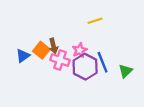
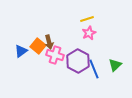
pink star: (80, 50) -> (89, 33), moved
blue line: (103, 62) -> (94, 69), moved

